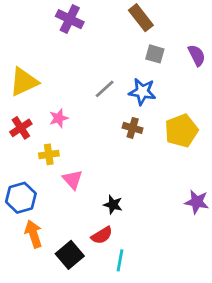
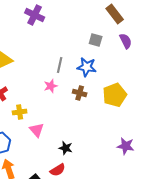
brown rectangle: (141, 18) -> (115, 14), moved
gray line: (105, 89) -> (60, 65), turned -35
pink star: (59, 118) -> (51, 86), moved

